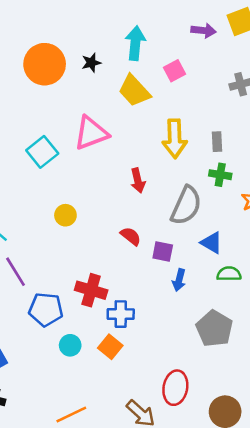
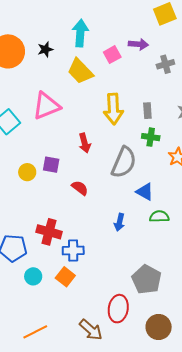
purple arrow: (204, 31) -> (138, 44), moved
purple square: (163, 252) -> (51, 165), moved
gray pentagon: (214, 329) -> (147, 279), moved

